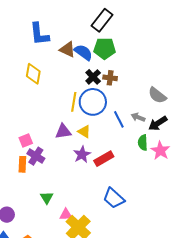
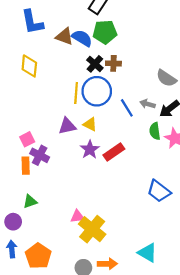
green triangle: (47, 198) -> (30, 202), moved, turned 48
blue trapezoid: (114, 198) -> (159, 191), moved

